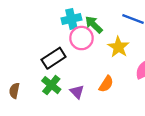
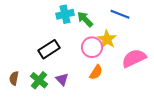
pink circle: (81, 38) -> (92, 47), moved
green cross: (51, 85) -> (39, 80), moved
purple triangle: (77, 92) -> (62, 79), moved

